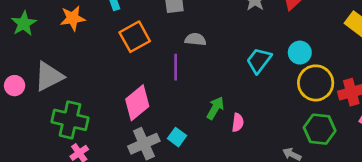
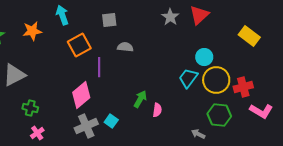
cyan trapezoid: (259, 60) -> (188, 78), moved
purple line: (176, 67) -> (99, 67), moved
green cross: (70, 120) -> (30, 108), size x0.6

